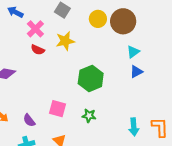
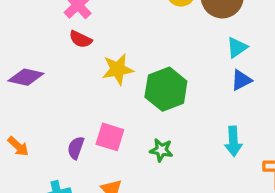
yellow star: (65, 41) -> (118, 69), moved
purple semicircle: (29, 120) -> (76, 148), moved, turned 56
cyan arrow: (134, 127) -> (233, 141), moved

